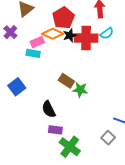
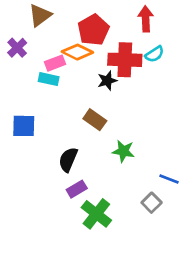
black star: (70, 35) -> (107, 81), moved
blue square: (17, 87) -> (24, 126), turned 36
green star: (80, 90) -> (123, 151), moved
black semicircle: (49, 109) -> (68, 160), turned 48
purple rectangle: (55, 130) -> (77, 189), turned -40

